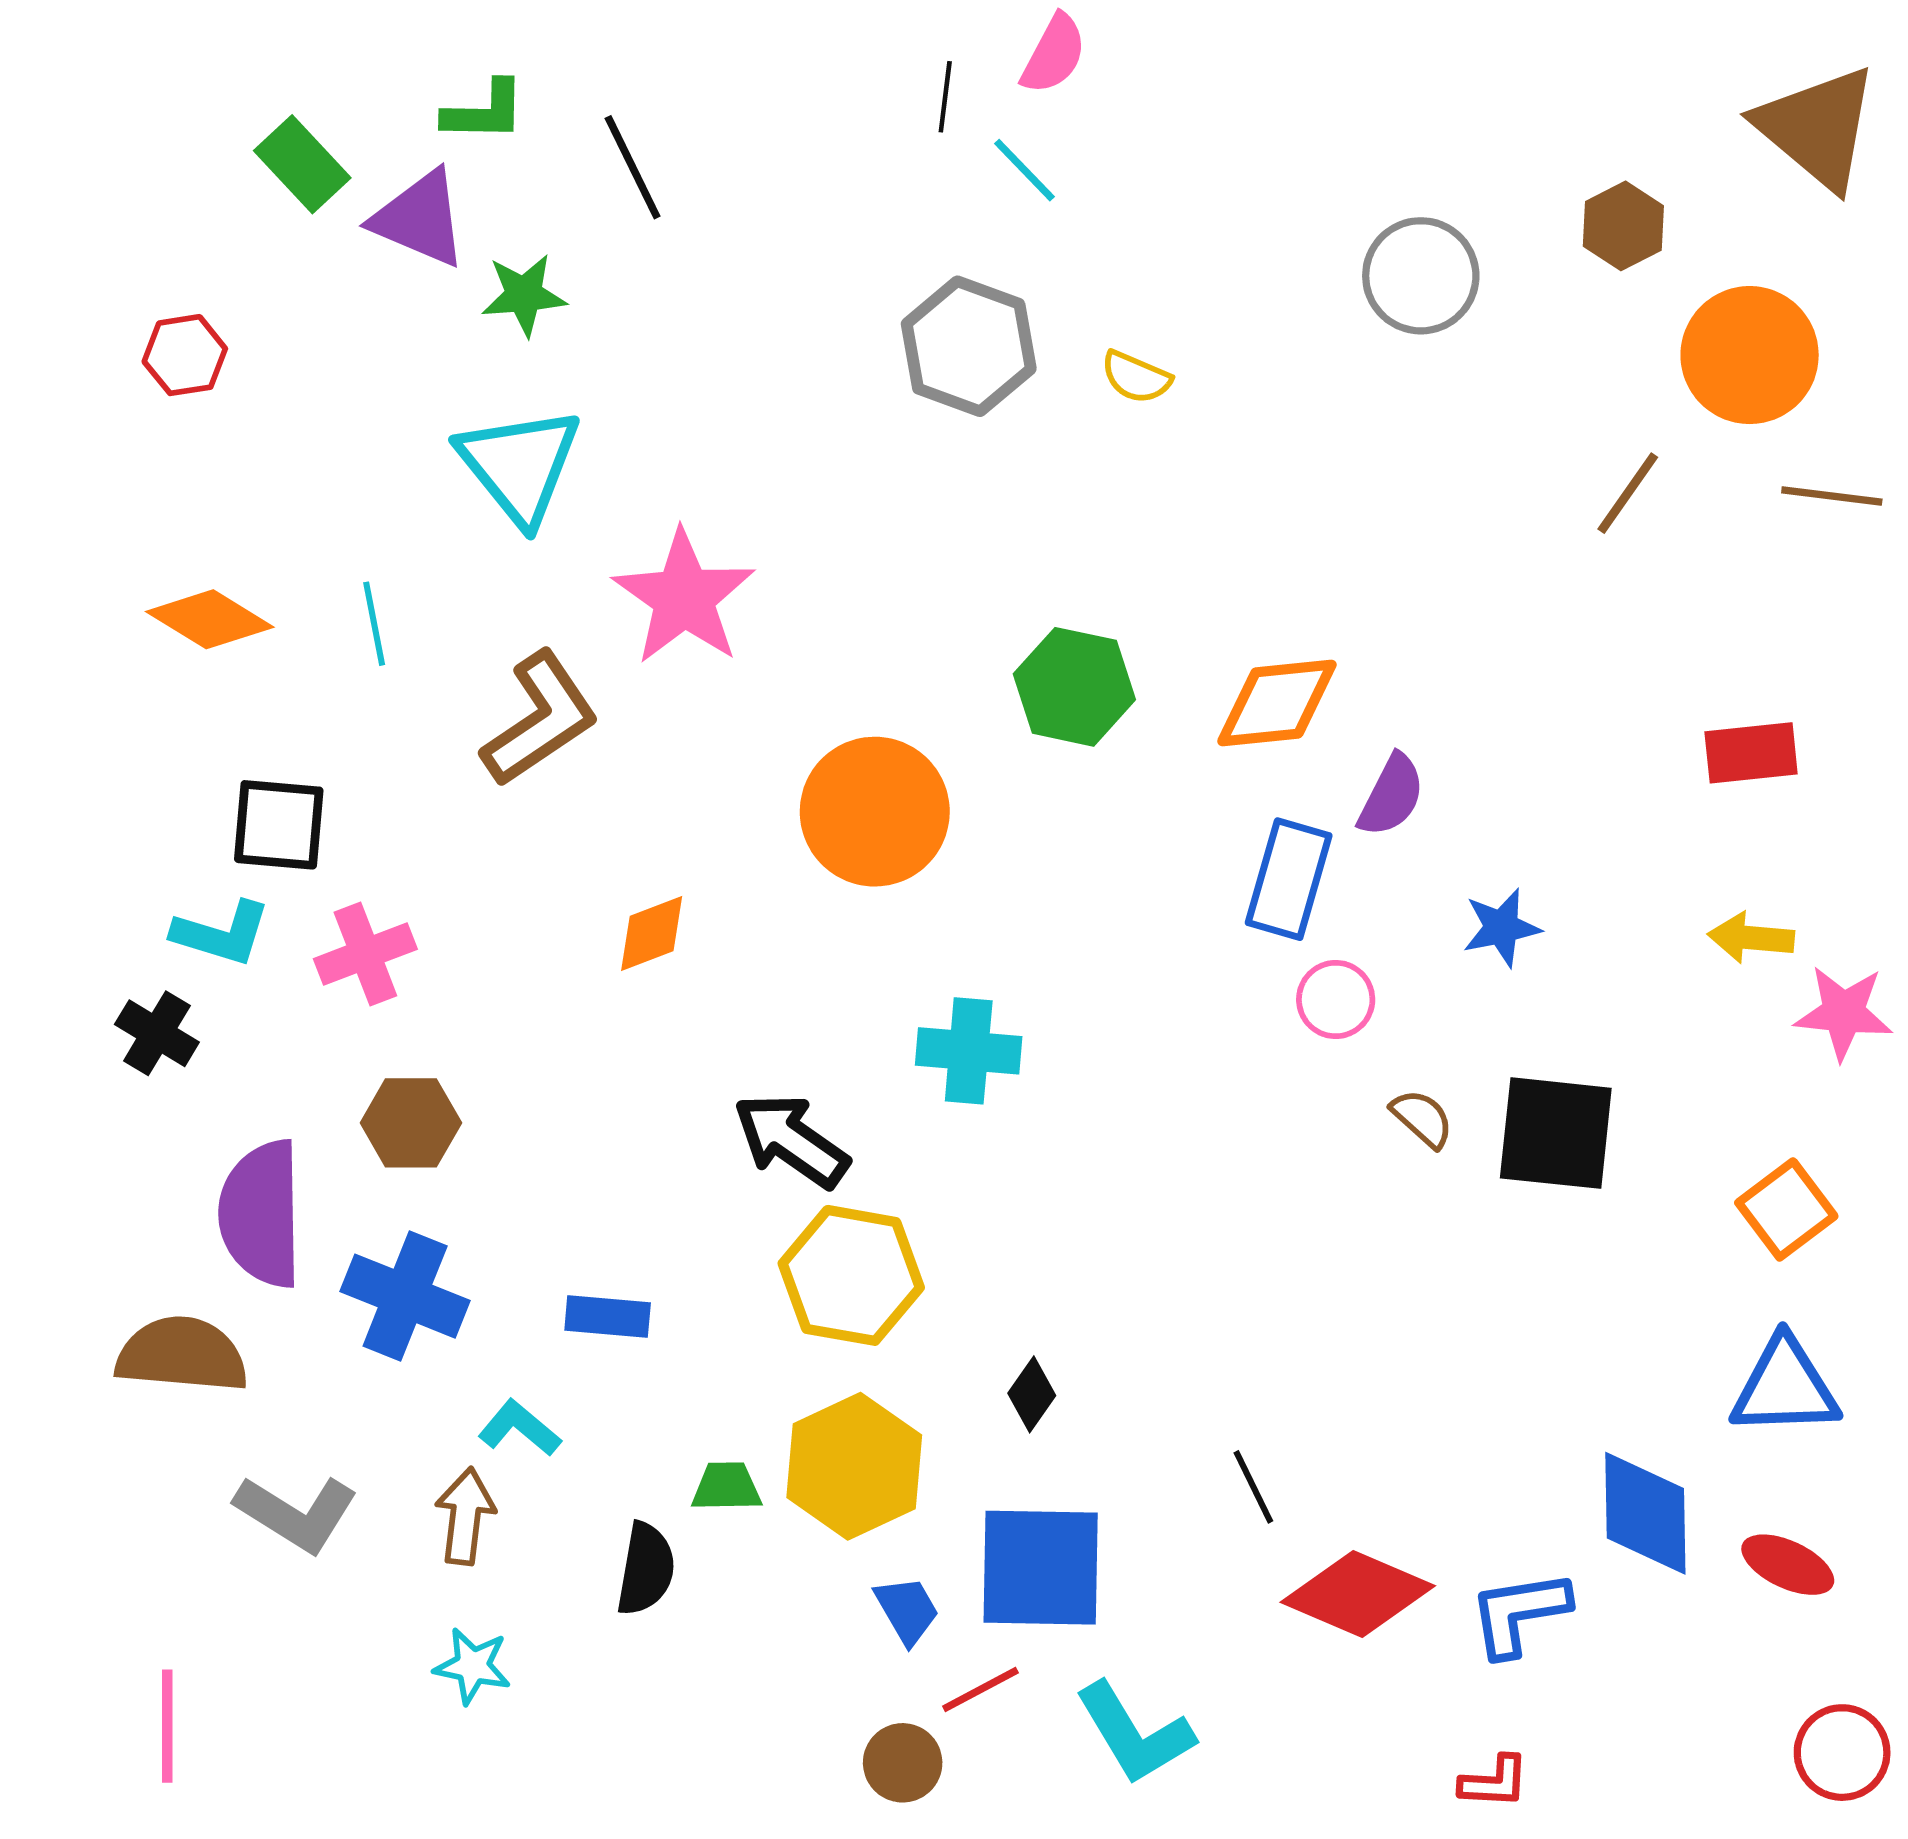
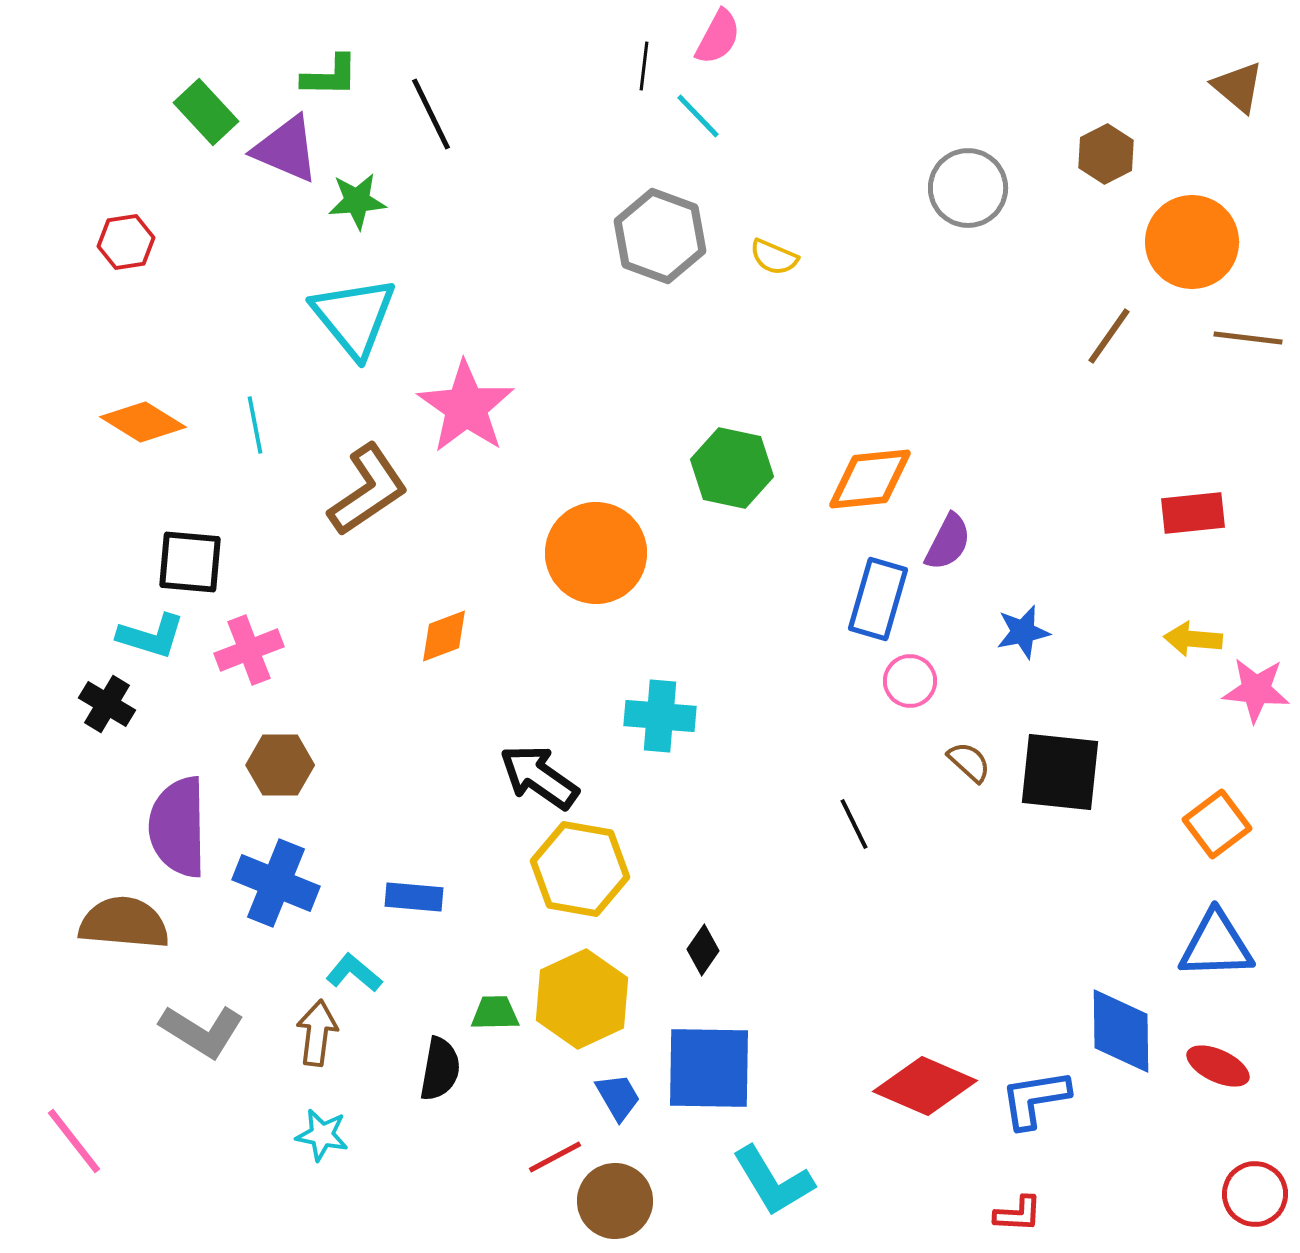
brown triangle: (1817, 128) -> (1238, 87), size x0.6
black line: (1253, 1487) -> (854, 824), moved
red line: (980, 1689) -> (555, 1157), moved
pink line: (167, 1726) -> (74, 1141), moved, turned -38
brown circle: (903, 1763) -> (615, 1201), size x1.4

